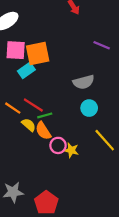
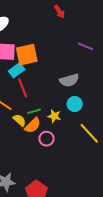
red line: (33, 105) -> (23, 88), moved, turned 36
orange semicircle: (43, 131) -> (33, 125), turned -102
yellow star: (71, 150) -> (54, 116), moved

